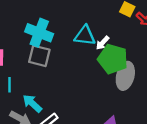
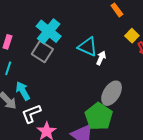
white arrow: (103, 43) -> (101, 58), turned 144
green pentagon: (113, 59) -> (99, 116), moved

